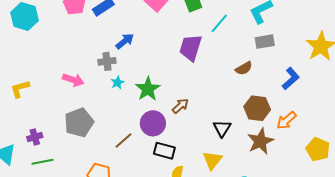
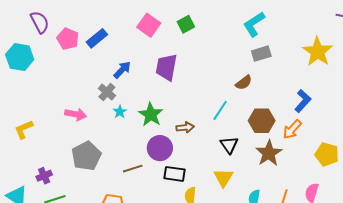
cyan line: (219, 23) -> (220, 110), moved
purple trapezoid: (191, 48) -> (166, 67), moved
gray cross: (107, 61) -> (107, 92), turned -36
blue L-shape: (291, 79) -> (303, 101), moved
brown arrow: (180, 106) -> (185, 127), turned 42
brown line: (123, 140) -> (133, 169), turned 30

